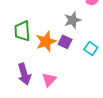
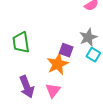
gray star: (72, 20) -> (88, 37), moved
orange star: (46, 41) -> (58, 64), moved

